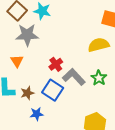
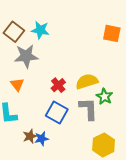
yellow semicircle: (99, 45) -> (87, 81), moved
gray L-shape: (74, 77) -> (88, 109), moved, turned 45
brown star: (27, 93) -> (30, 136), moved

